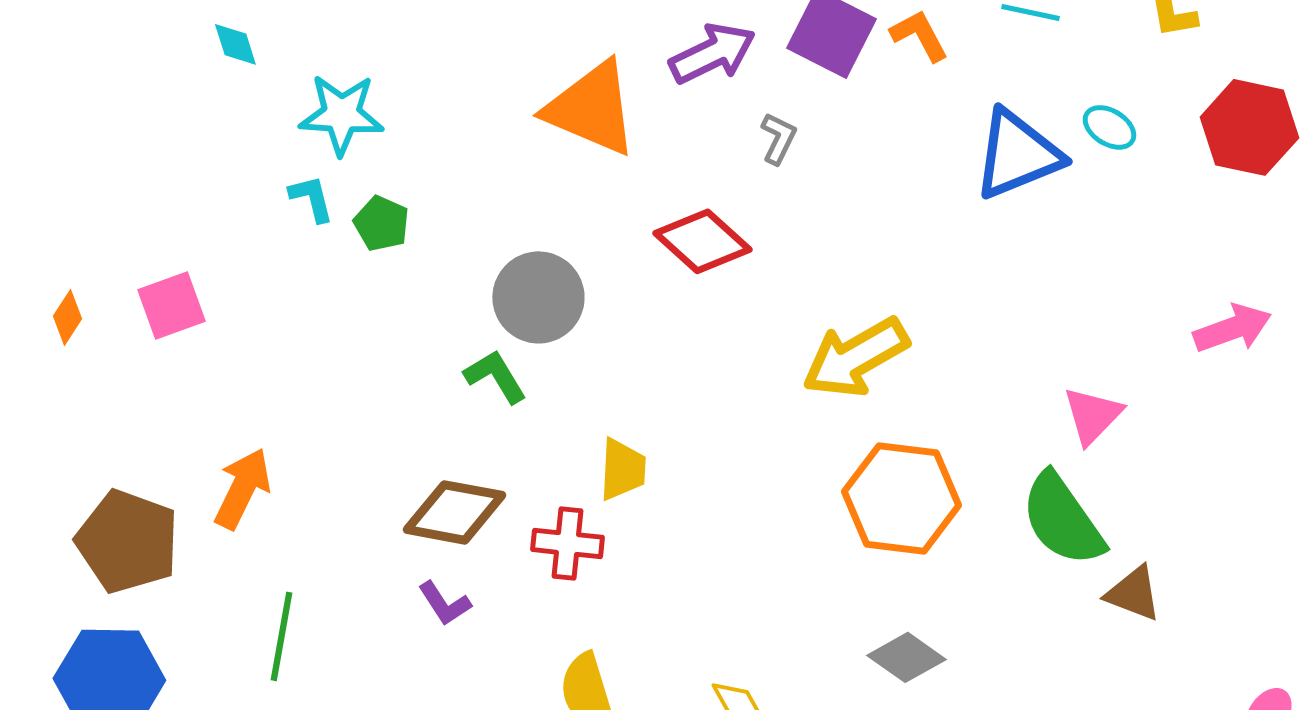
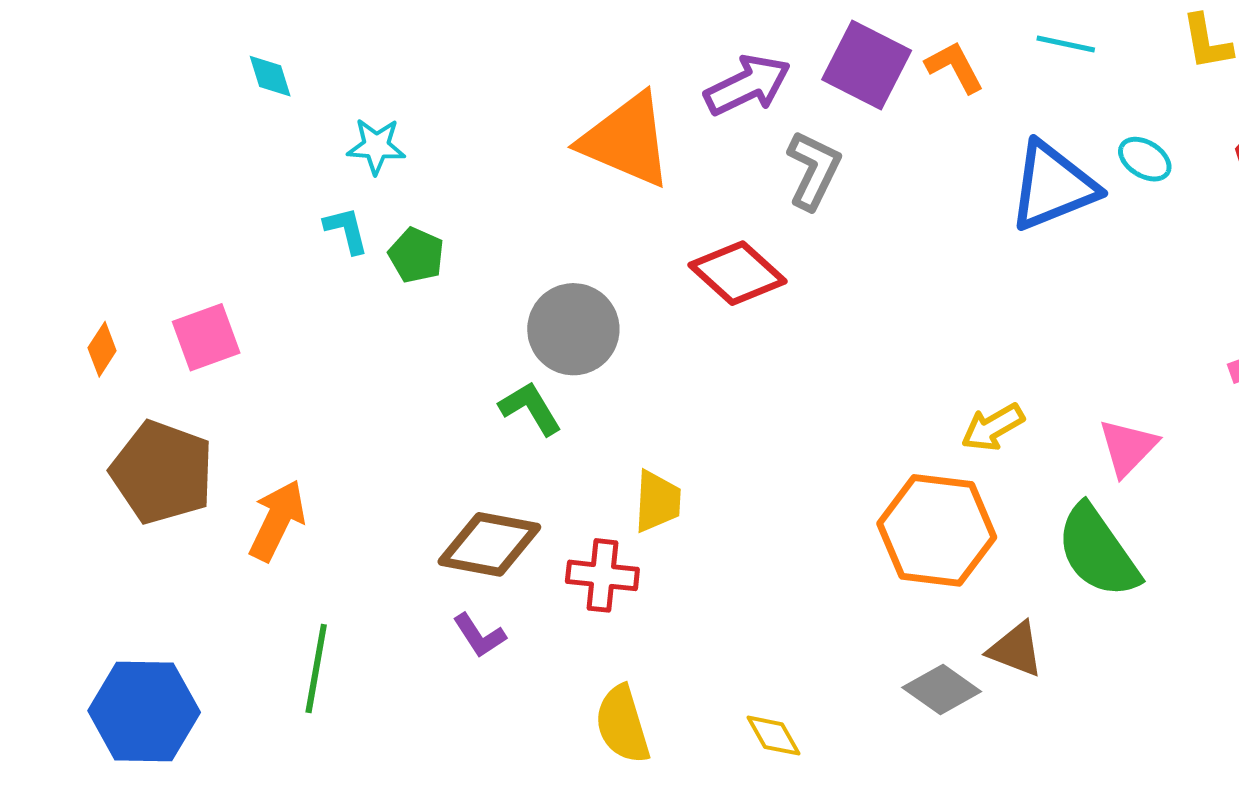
cyan star: (341, 114) -> (376, 146), size x0.7
gray L-shape: (778, 138) -> (814, 170), size x1.5
yellow arrow: (855, 357) -> (993, 427), moved, size x0.6
brown pentagon: (127, 541) -> (162, 472), moved
brown triangle: (1133, 593) -> (1016, 649), moved

